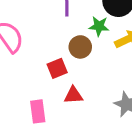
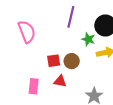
brown circle: (80, 47) -> (72, 61), moved

